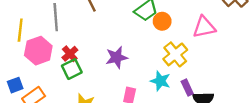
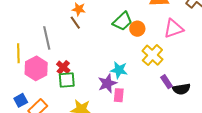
purple star: (117, 57) -> (107, 83), moved
green square: (72, 69) -> (67, 80), turned 30
cyan star: (160, 81) -> (119, 70), moved

